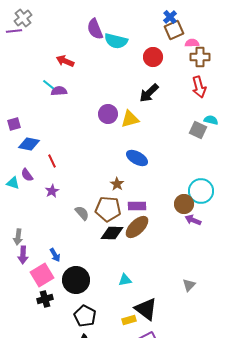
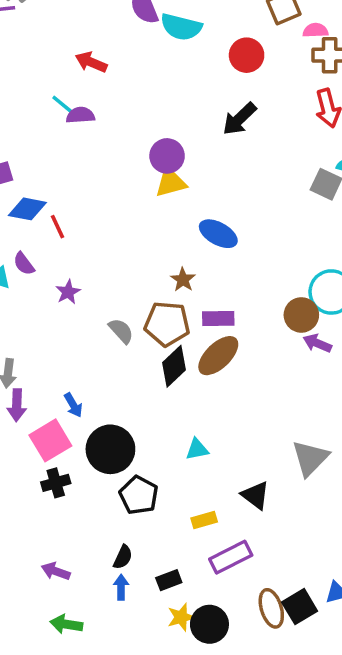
yellow triangle: (130, 119) -> (171, 182), moved
red line: (52, 161) -> (57, 227), moved
black diamond: (112, 233) -> (174, 366), turned -45
gray triangle: (189, 285) -> (310, 458), size x1.6
black triangle: (146, 309) -> (255, 495), moved, size x0.7
black pentagon: (85, 316) -> (139, 495), moved

